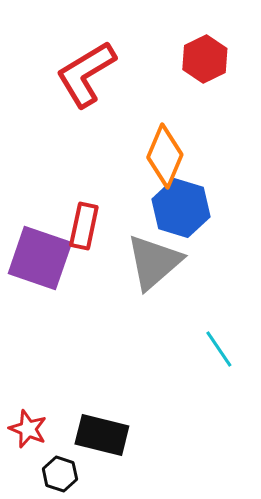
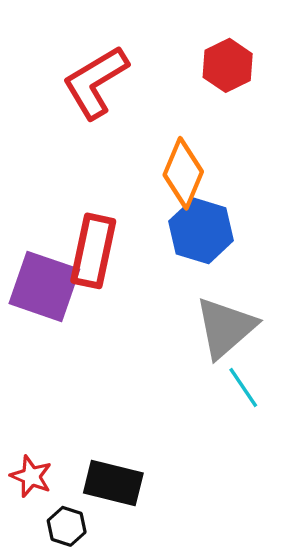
red rectangle: (84, 226) -> (93, 251), size x1.4
gray triangle: (154, 262) -> (225, 328), moved

